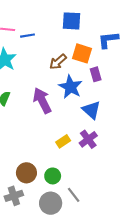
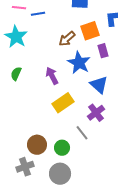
orange square: (82, 53) -> (90, 31), turned -36
purple arrow: (42, 101) -> (52, 76), size x0.7
yellow rectangle: (63, 141) -> (63, 103), moved, size x1.5
gray line: (74, 195) -> (82, 133), moved

